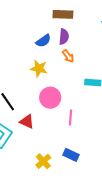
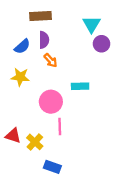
pink circle: (50, 98) -> (51, 102), moved
blue rectangle: (71, 155) -> (52, 167), moved
yellow cross: (43, 161) -> (35, 142), moved

